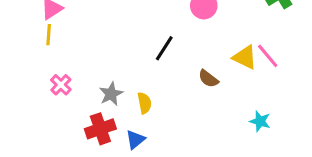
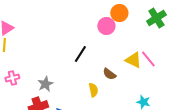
pink cross: (61, 85) -> (12, 78), turned 32
yellow semicircle: (144, 103) -> (93, 90), moved

